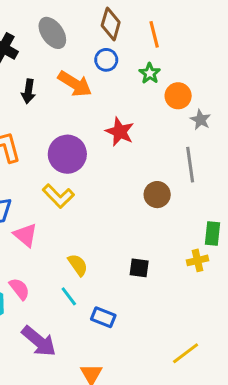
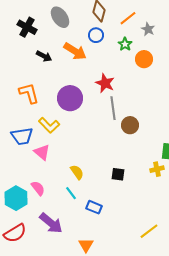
orange line: (154, 34) -> (128, 18), turned 66
black arrow: (28, 91) -> (44, 56), turned -70
gray star: (201, 120) -> (148, 29), moved
gray line: (190, 165) -> (113, 108), moved
yellow L-shape: (58, 196) -> (49, 125), moved

